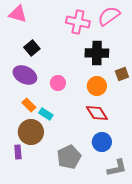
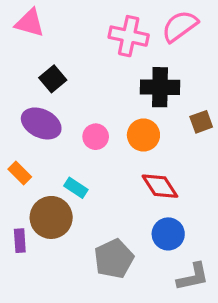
orange circle: (97, 86) -> (143, 135), moved
orange rectangle: (29, 105) -> (20, 173), moved
purple rectangle: (18, 152) -> (20, 241), moved

